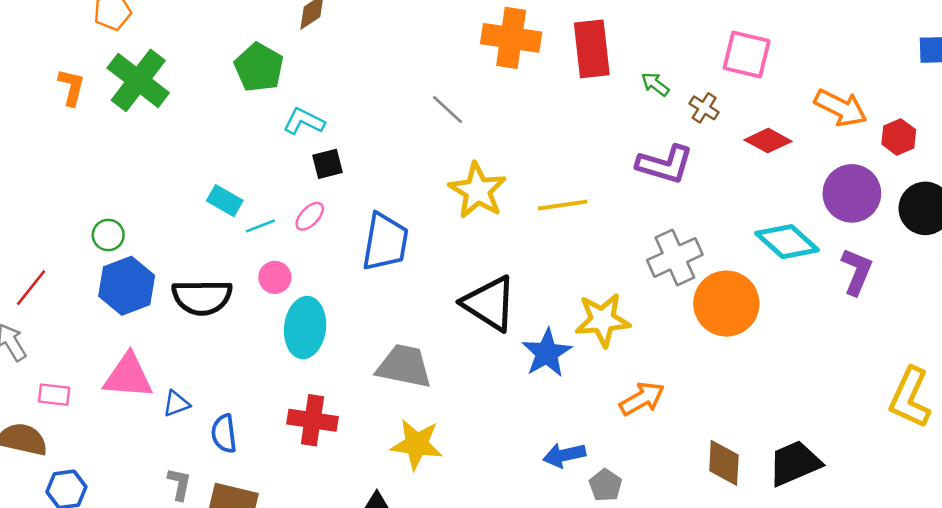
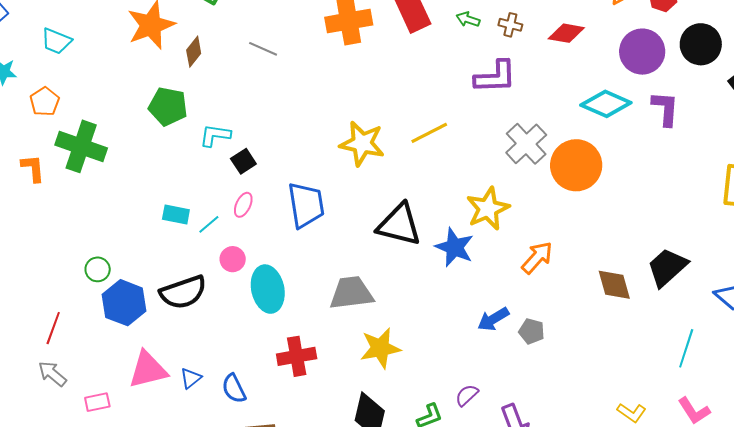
gray line: (448, 110) -> (263, 49), moved

